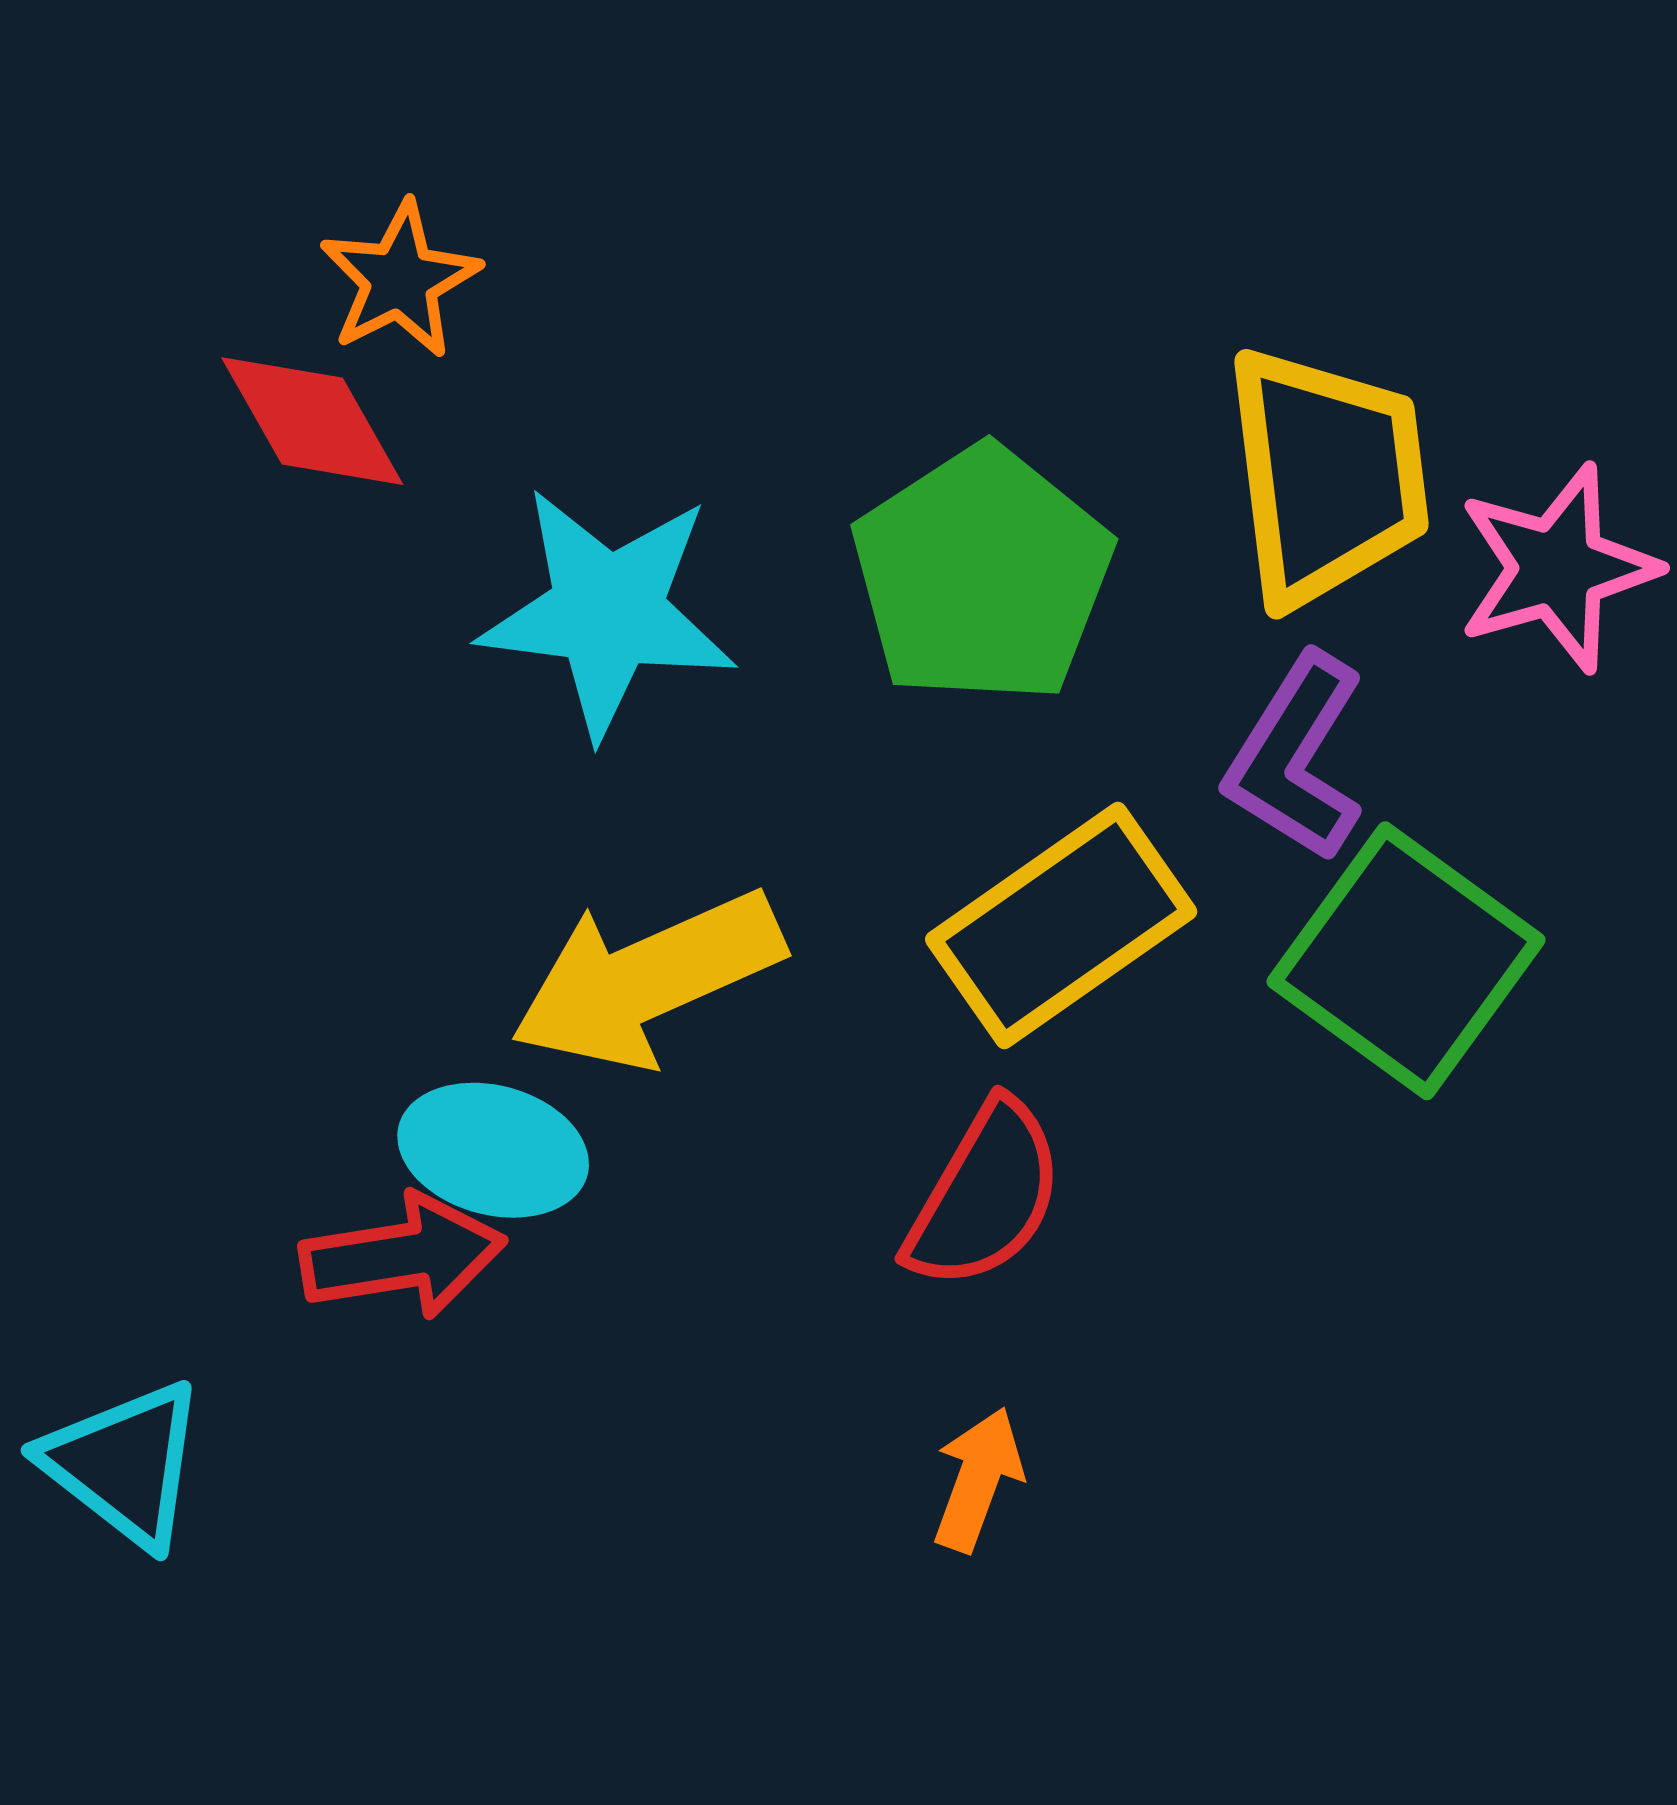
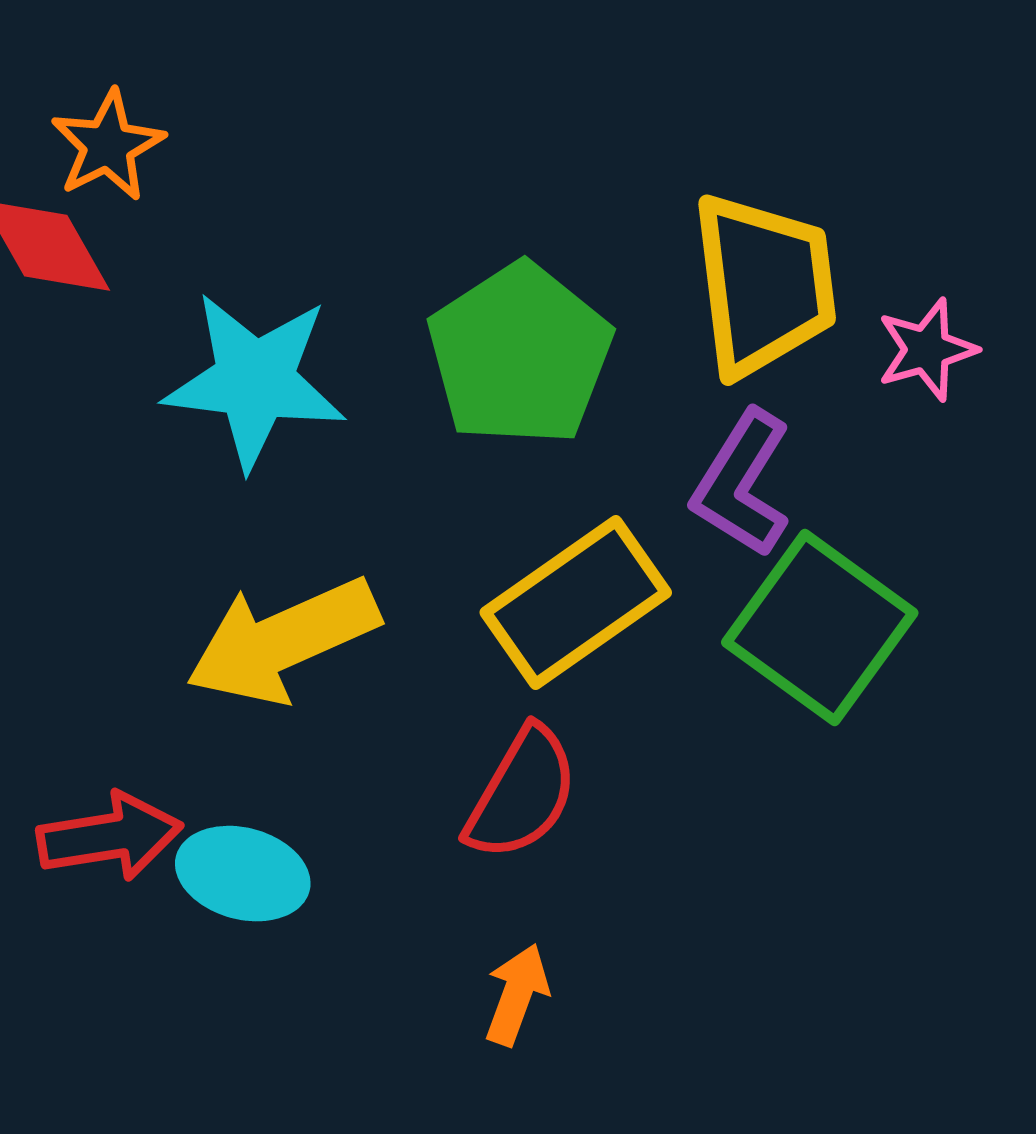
pink star: (1557, 568) -> (927, 350), size x0.7
cyan ellipse: (493, 1150) -> (243, 874), moved

